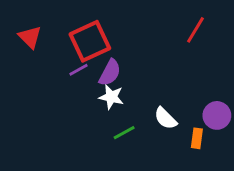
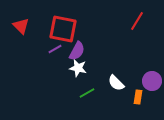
red square: (90, 41) -> (63, 29), turned 36

